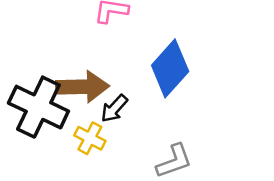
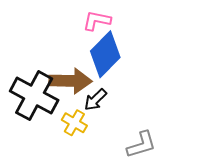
blue diamond: (170, 68) -> (105, 54), moved

